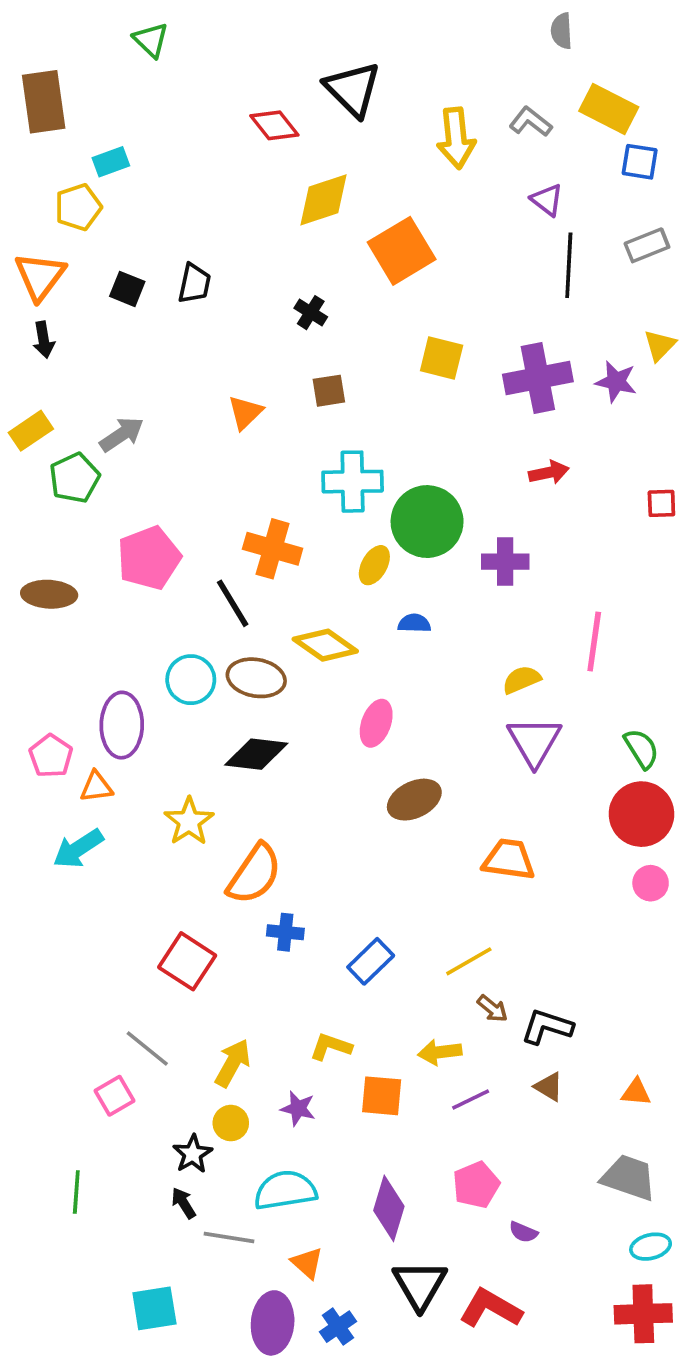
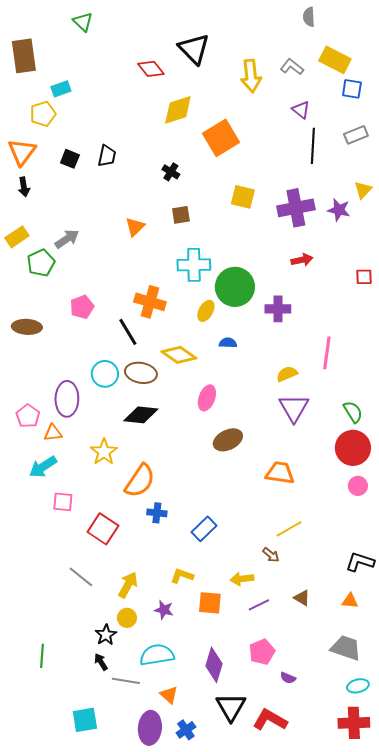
pink pentagon: (149, 558) -> (82, 307), size x0.7
yellow line: (469, 961) -> (289, 529), moved
black L-shape: (547, 1027) -> (360, 562), moved
pink square: (114, 1096) -> (63, 502), moved, turned 35

